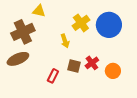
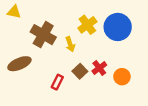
yellow triangle: (39, 11) -> (14, 12), moved
brown cross: (23, 32) -> (43, 35), moved, turned -35
brown square: (74, 66) -> (80, 71), turned 32

